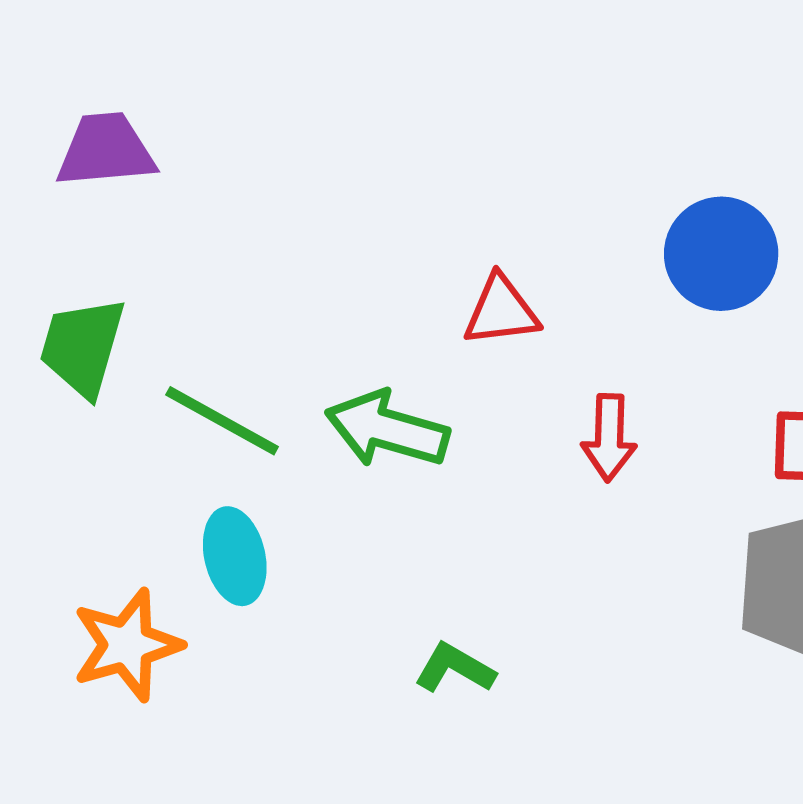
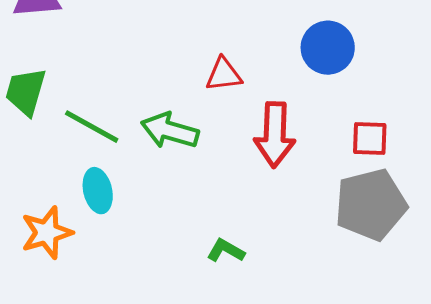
red arrow: (609, 438) -> (275, 135), size x1.6
green L-shape: (455, 668) -> (226, 251), moved

